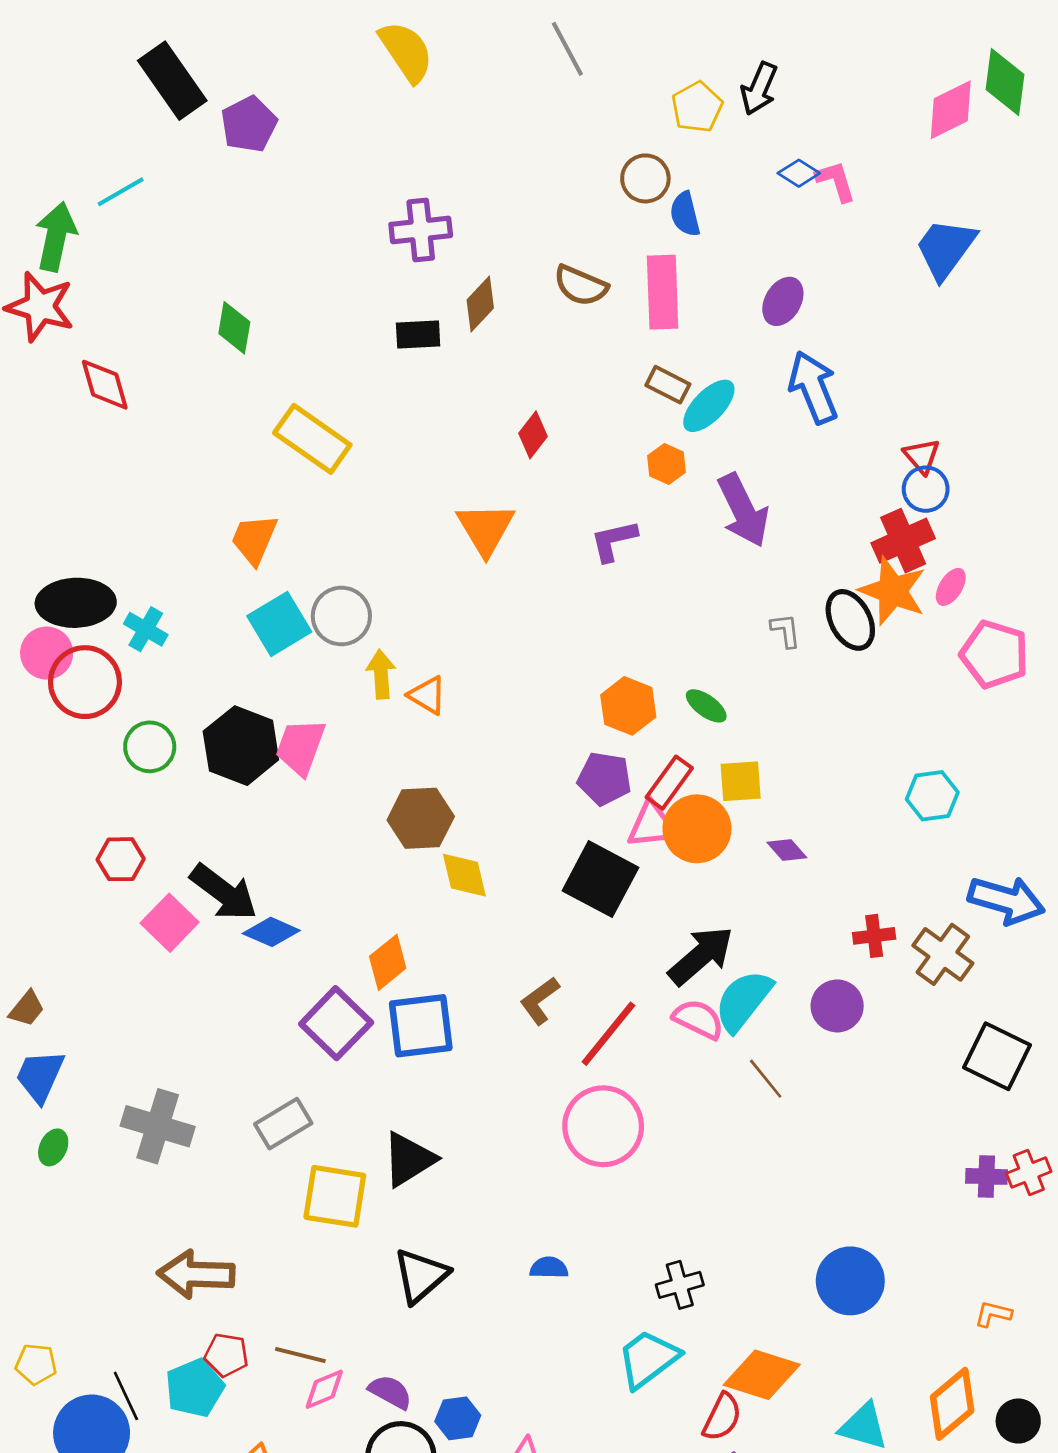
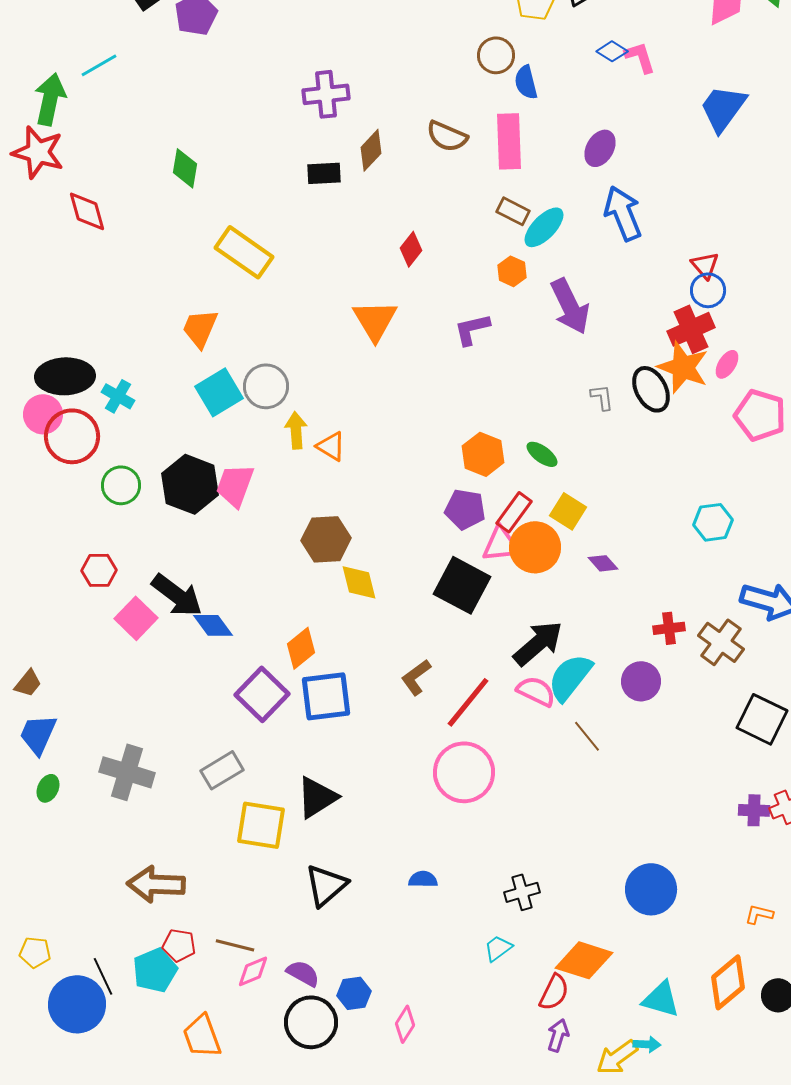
yellow square: (741, 781) -> (568, 511), turned 36
blue diamond: (271, 932) -> (213, 625), turned 30
cyan trapezoid: (648, 1359) -> (498, 948), size x0.6

